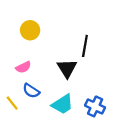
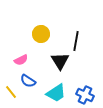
yellow circle: (30, 30) -> (41, 34), moved

